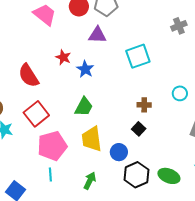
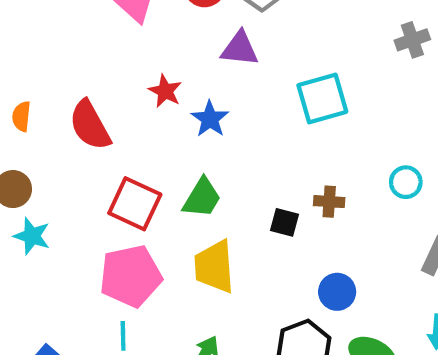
red square: (36, 114) -> (135, 204), moved, turned -30
black square: (139, 129) -> (284, 222), moved, turned -32
blue circle: (119, 152) -> (337, 292), moved

